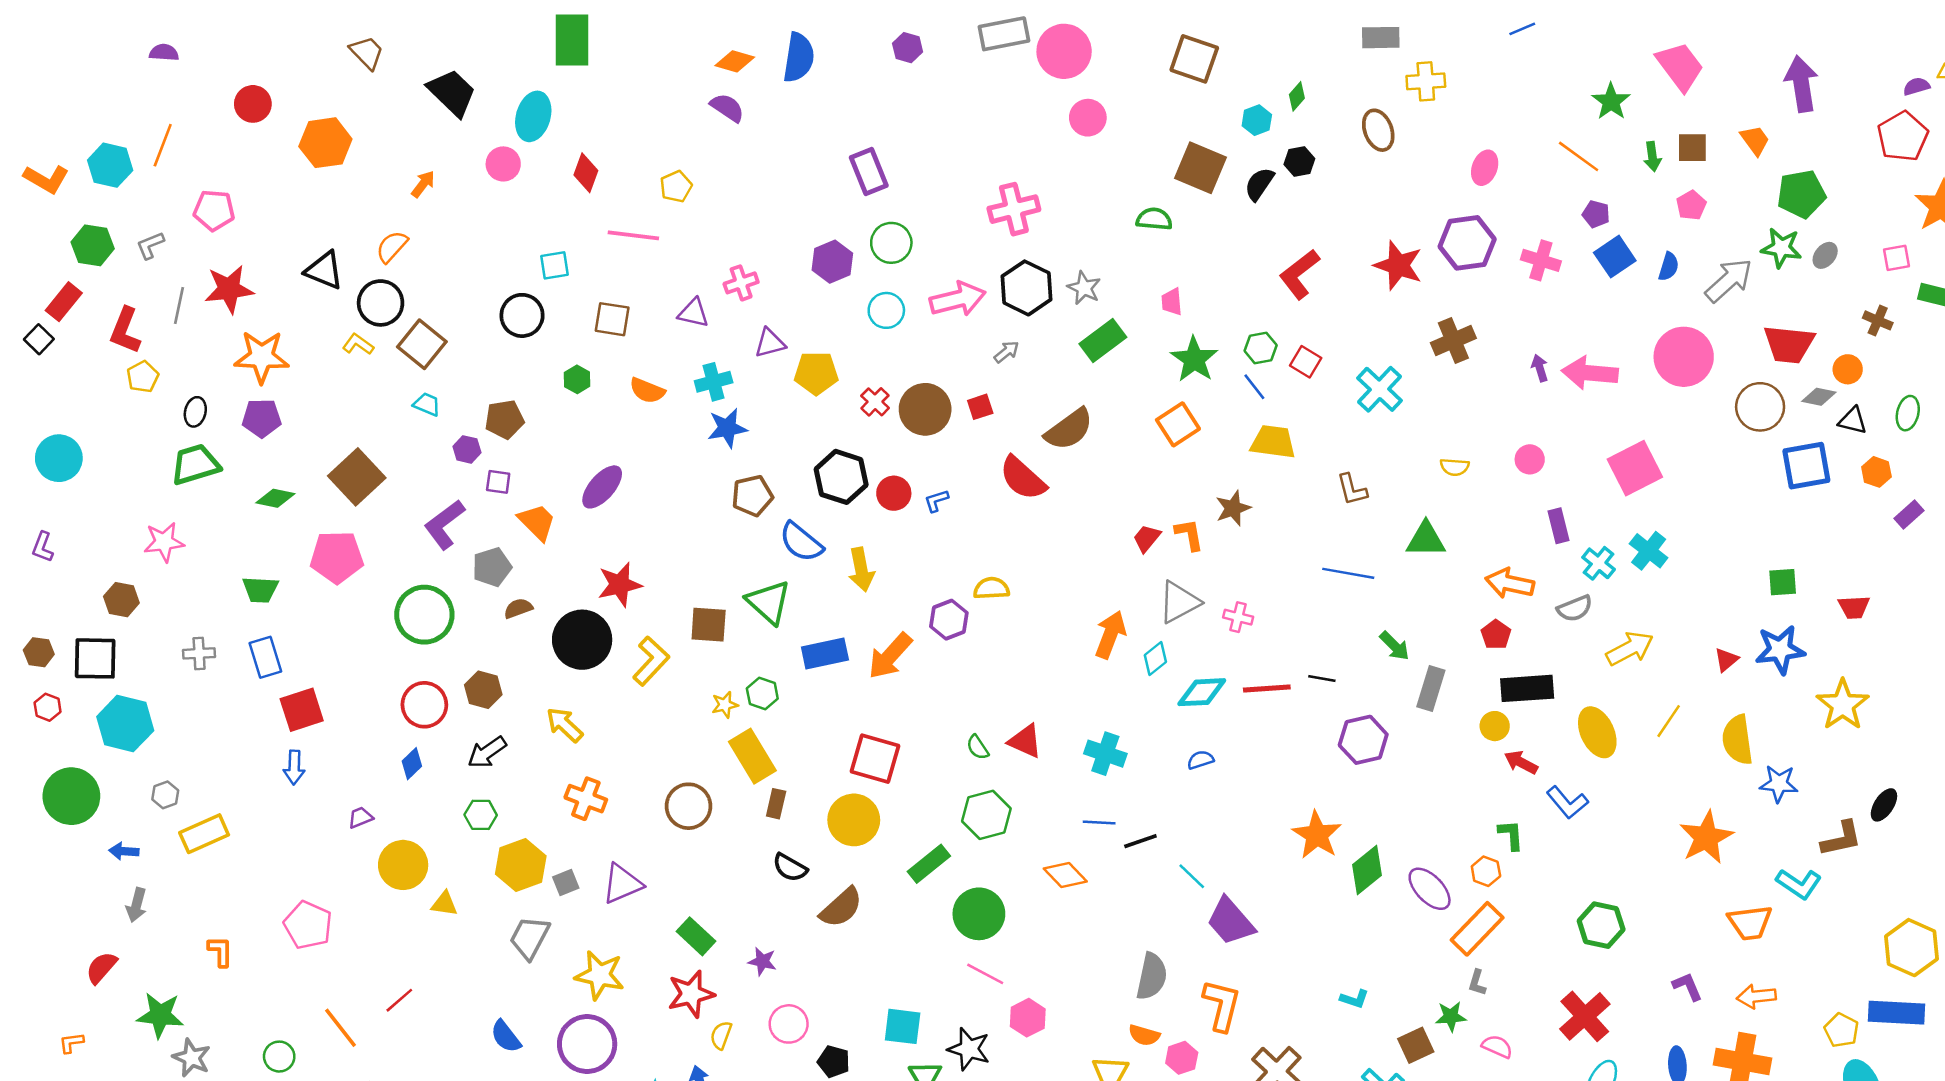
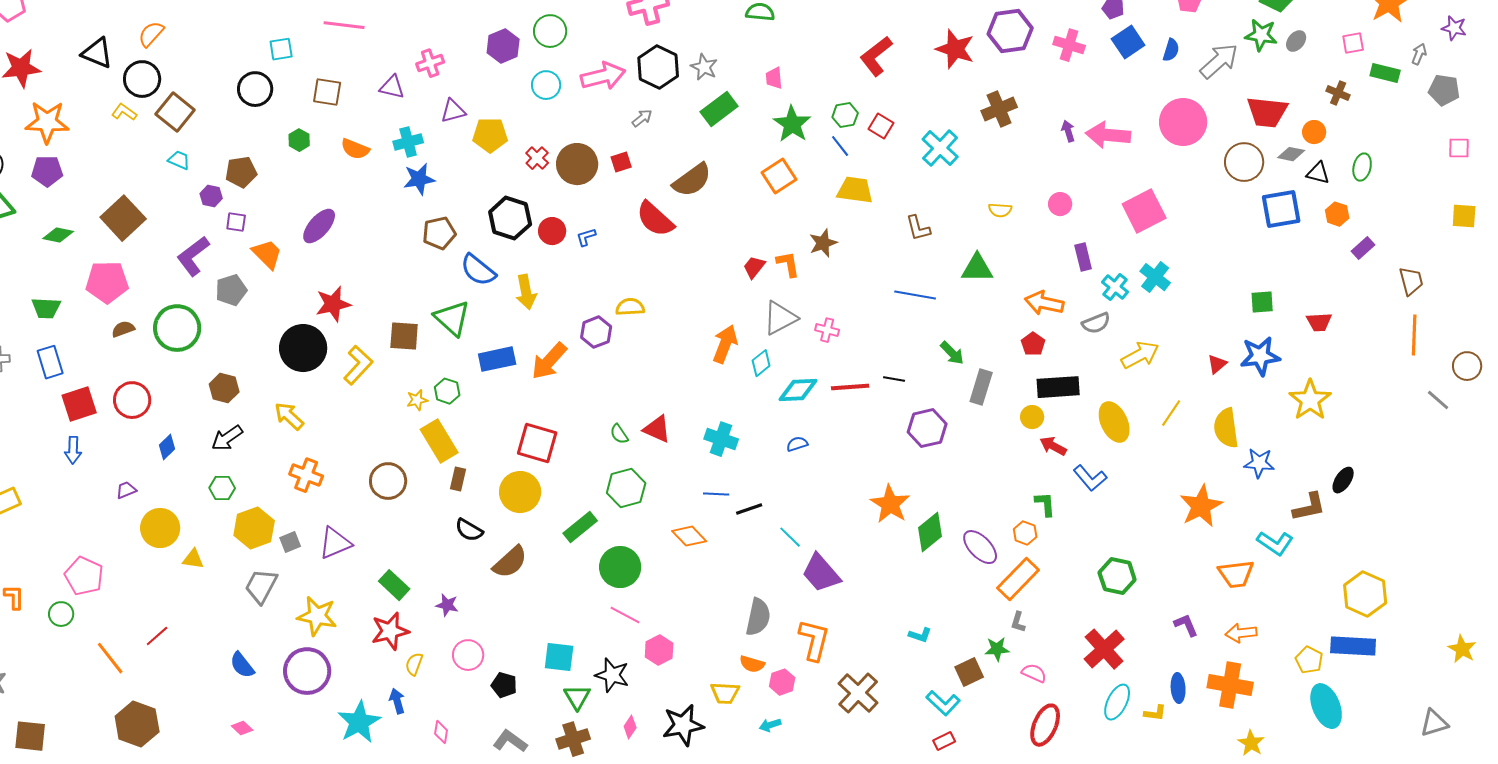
brown semicircle: (518, 608) -> (123, 329), moved
red circle: (424, 705) -> (132, 400), moved
green circle: (279, 1057) -> (61, 614), moved

